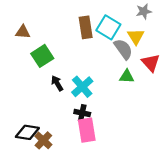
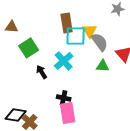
cyan square: (108, 27) -> (76, 36), moved, turned -30
yellow triangle: (136, 37) -> (90, 31), moved
cyan cross: (82, 87) -> (64, 61), moved

